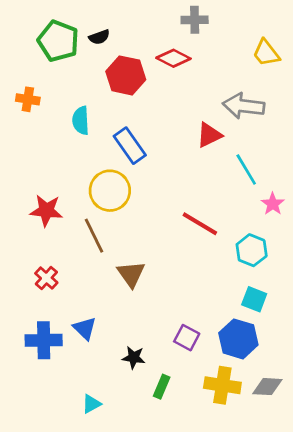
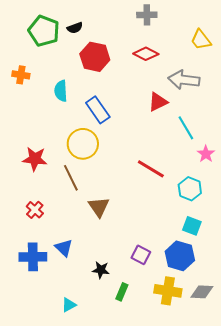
red diamond: (173, 58) -> (146, 54), moved

